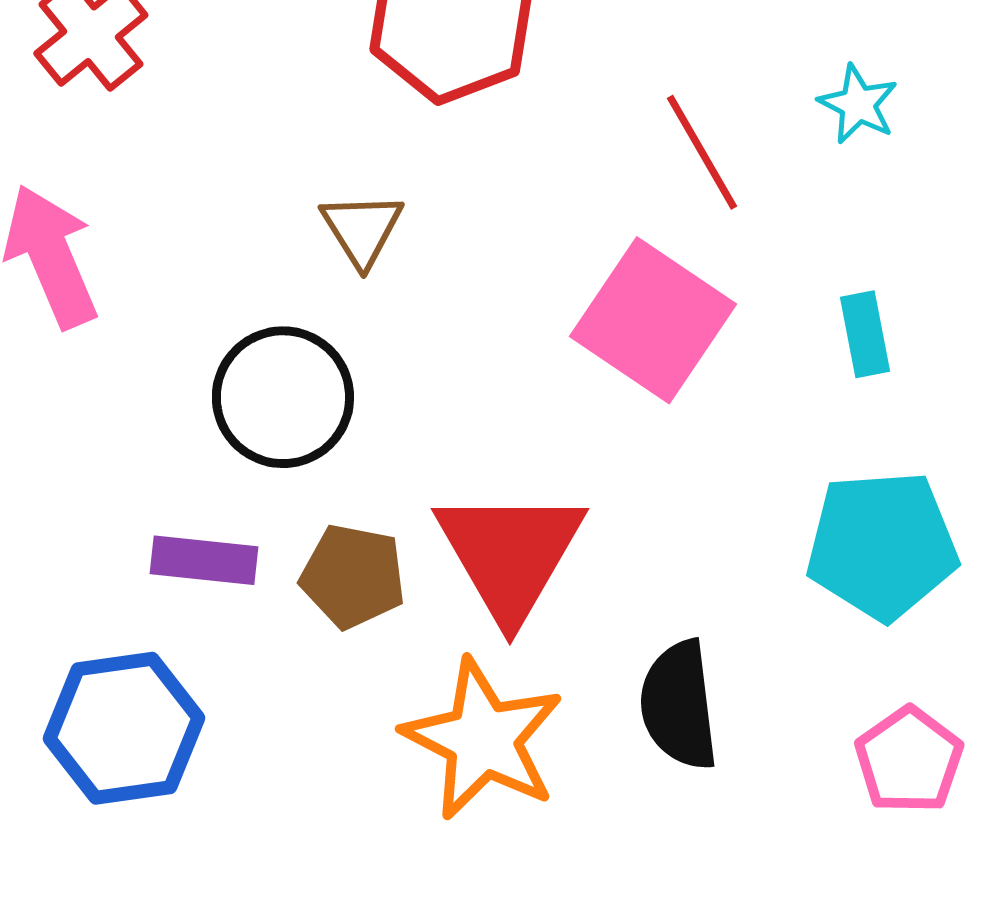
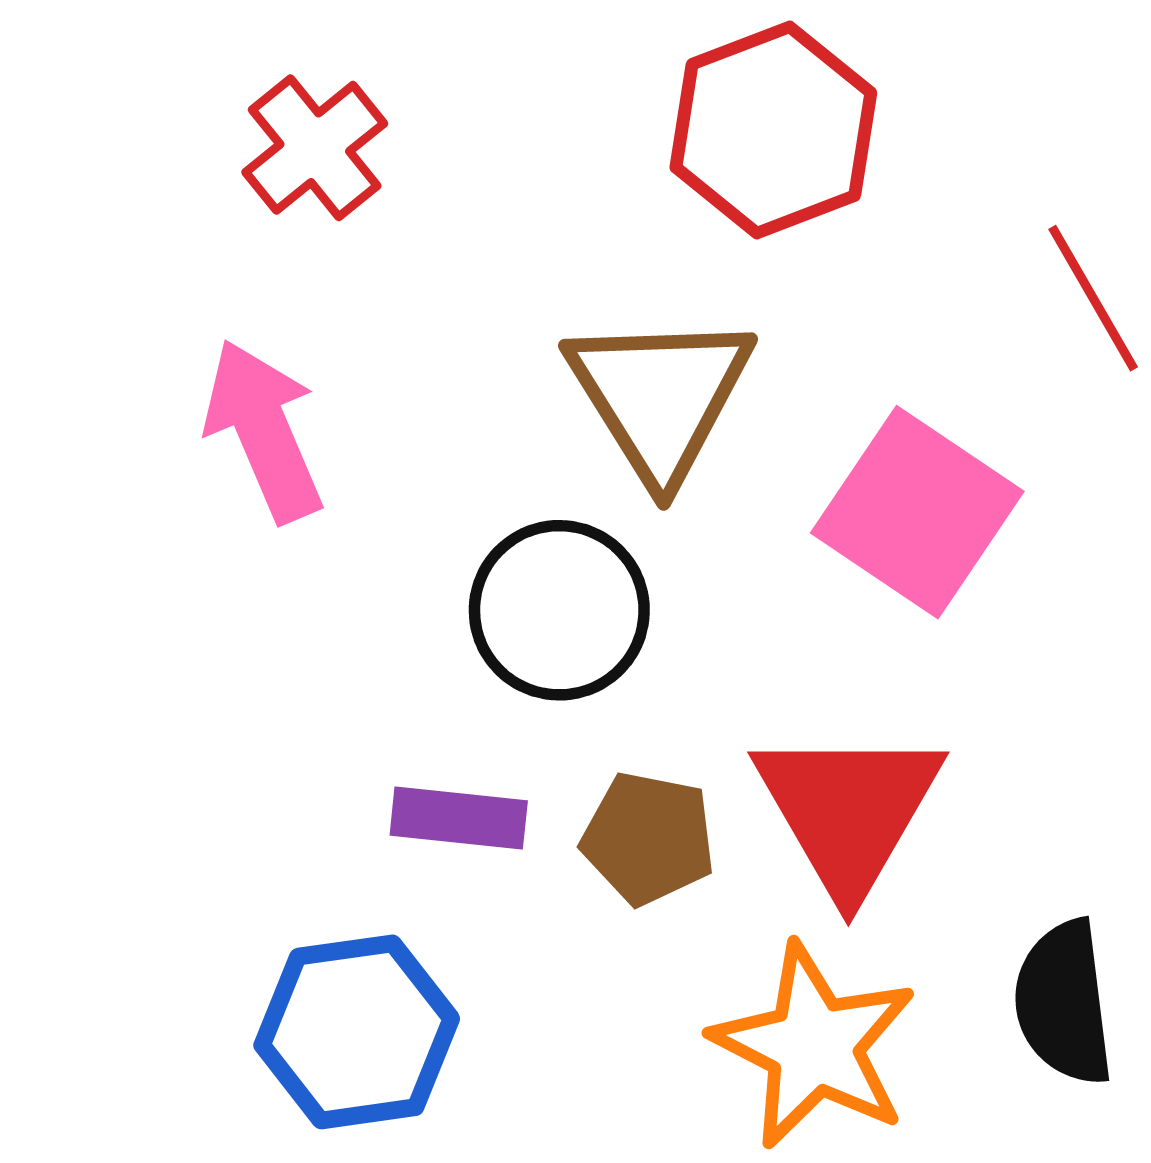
brown triangle: (362, 229) -> (660, 396), size x1.8
pink square: (653, 320) -> (917, 512), moved

